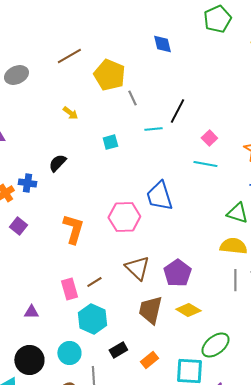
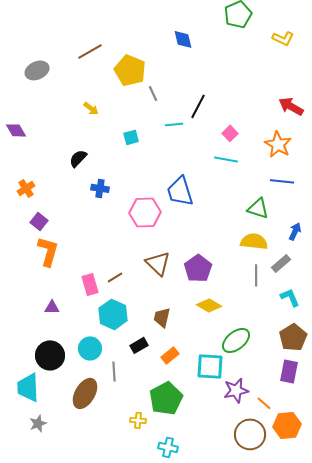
blue cross: (27, 183) -> (100, 188), moved
orange L-shape: (73, 229) -> (48, 251), moved
brown trapezoid: (150, 310) -> (162, 317), moved, size x0.7

